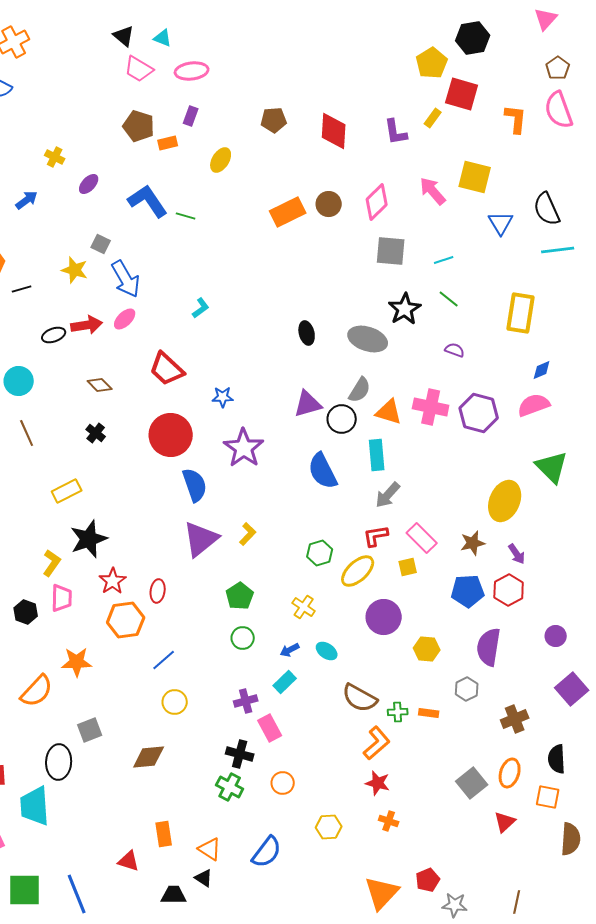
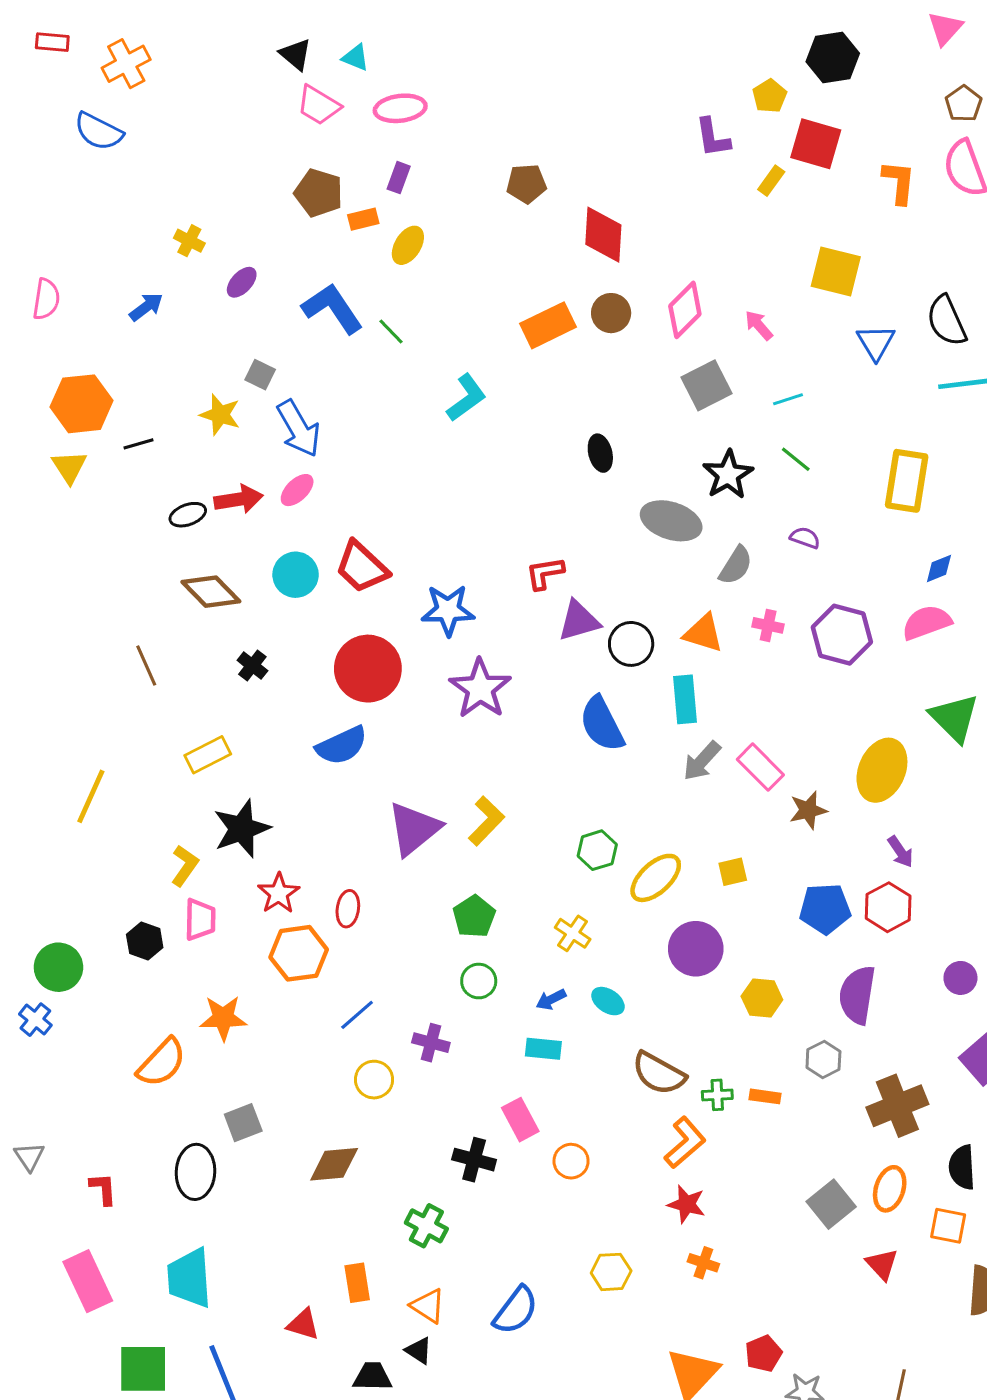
yellow pentagon: (432, 63) -> (770, 96), size x0.7
red diamond: (334, 131) -> (603, 235), moved
purple L-shape: (396, 132) -> (713, 138), moved
yellow ellipse: (221, 160) -> (408, 245), moved
pink arrow: (433, 191) -> (759, 325), moved, size x0.7
green line: (186, 216) -> (391, 332), turned 30
gray square: (391, 251) -> (706, 385), turned -32
cyan L-shape: (201, 308) -> (466, 398), moved, size x1.5
black ellipse: (307, 333) -> (600, 453), moved
cyan circle: (19, 381) -> (296, 575), moved
brown diamond: (100, 385) -> (211, 592), moved, size x1.5
gray semicircle: (360, 390) -> (736, 565), moved
blue star: (223, 397) -> (448, 610), size x1.6
pink cross: (431, 407) -> (768, 625), size x0.6
blue semicircle: (195, 485) -> (342, 746), moved, turned 84
yellow L-shape: (248, 534) -> (486, 821), size x1.4
red L-shape: (376, 536) -> (545, 573), moved
pink rectangle: (422, 538) -> (760, 767), moved
brown star: (473, 543) -> (808, 810), moved
cyan rectangle: (285, 682) -> (543, 1049), turned 50
purple cross: (246, 701) -> (431, 1043), moved, turned 30
brown cross: (515, 719) -> (897, 1106), size x1.4
orange circle: (283, 783) -> (571, 1161), moved
green cross: (230, 787) -> (426, 1226), moved
cyan trapezoid: (35, 806) -> (189, 1278), moved
red triangle: (505, 822) -> (882, 1264), turned -30

